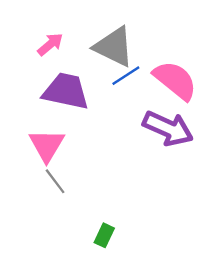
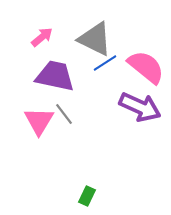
gray line: (55, 181) -> (64, 114), moved

